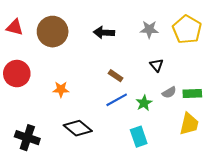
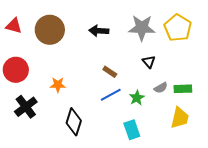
gray star: (149, 29) -> (142, 28), size x1.5
black diamond: (78, 128) -> (74, 122), turned 68
black cross: (27, 138) -> (26, 107), moved, turned 35

